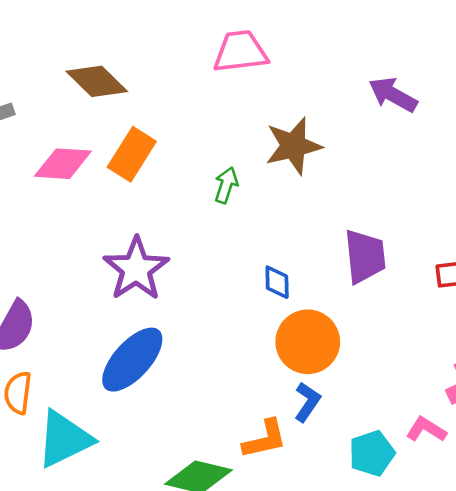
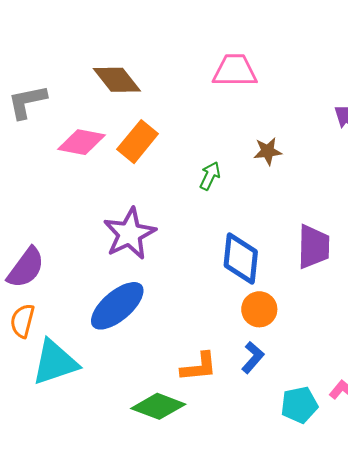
brown star: (293, 146) -> (268, 151), size x0.6
blue diamond: (277, 282) -> (241, 258), size x1.8
orange circle: (308, 342) -> (259, 309), size x0.7
orange L-shape: (265, 439) -> (199, 367), moved

